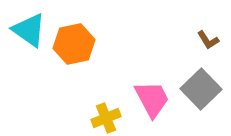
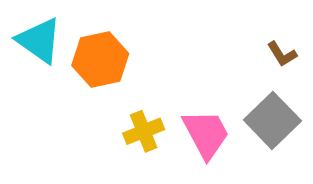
yellow cross: (106, 118) -> (144, 131), moved

